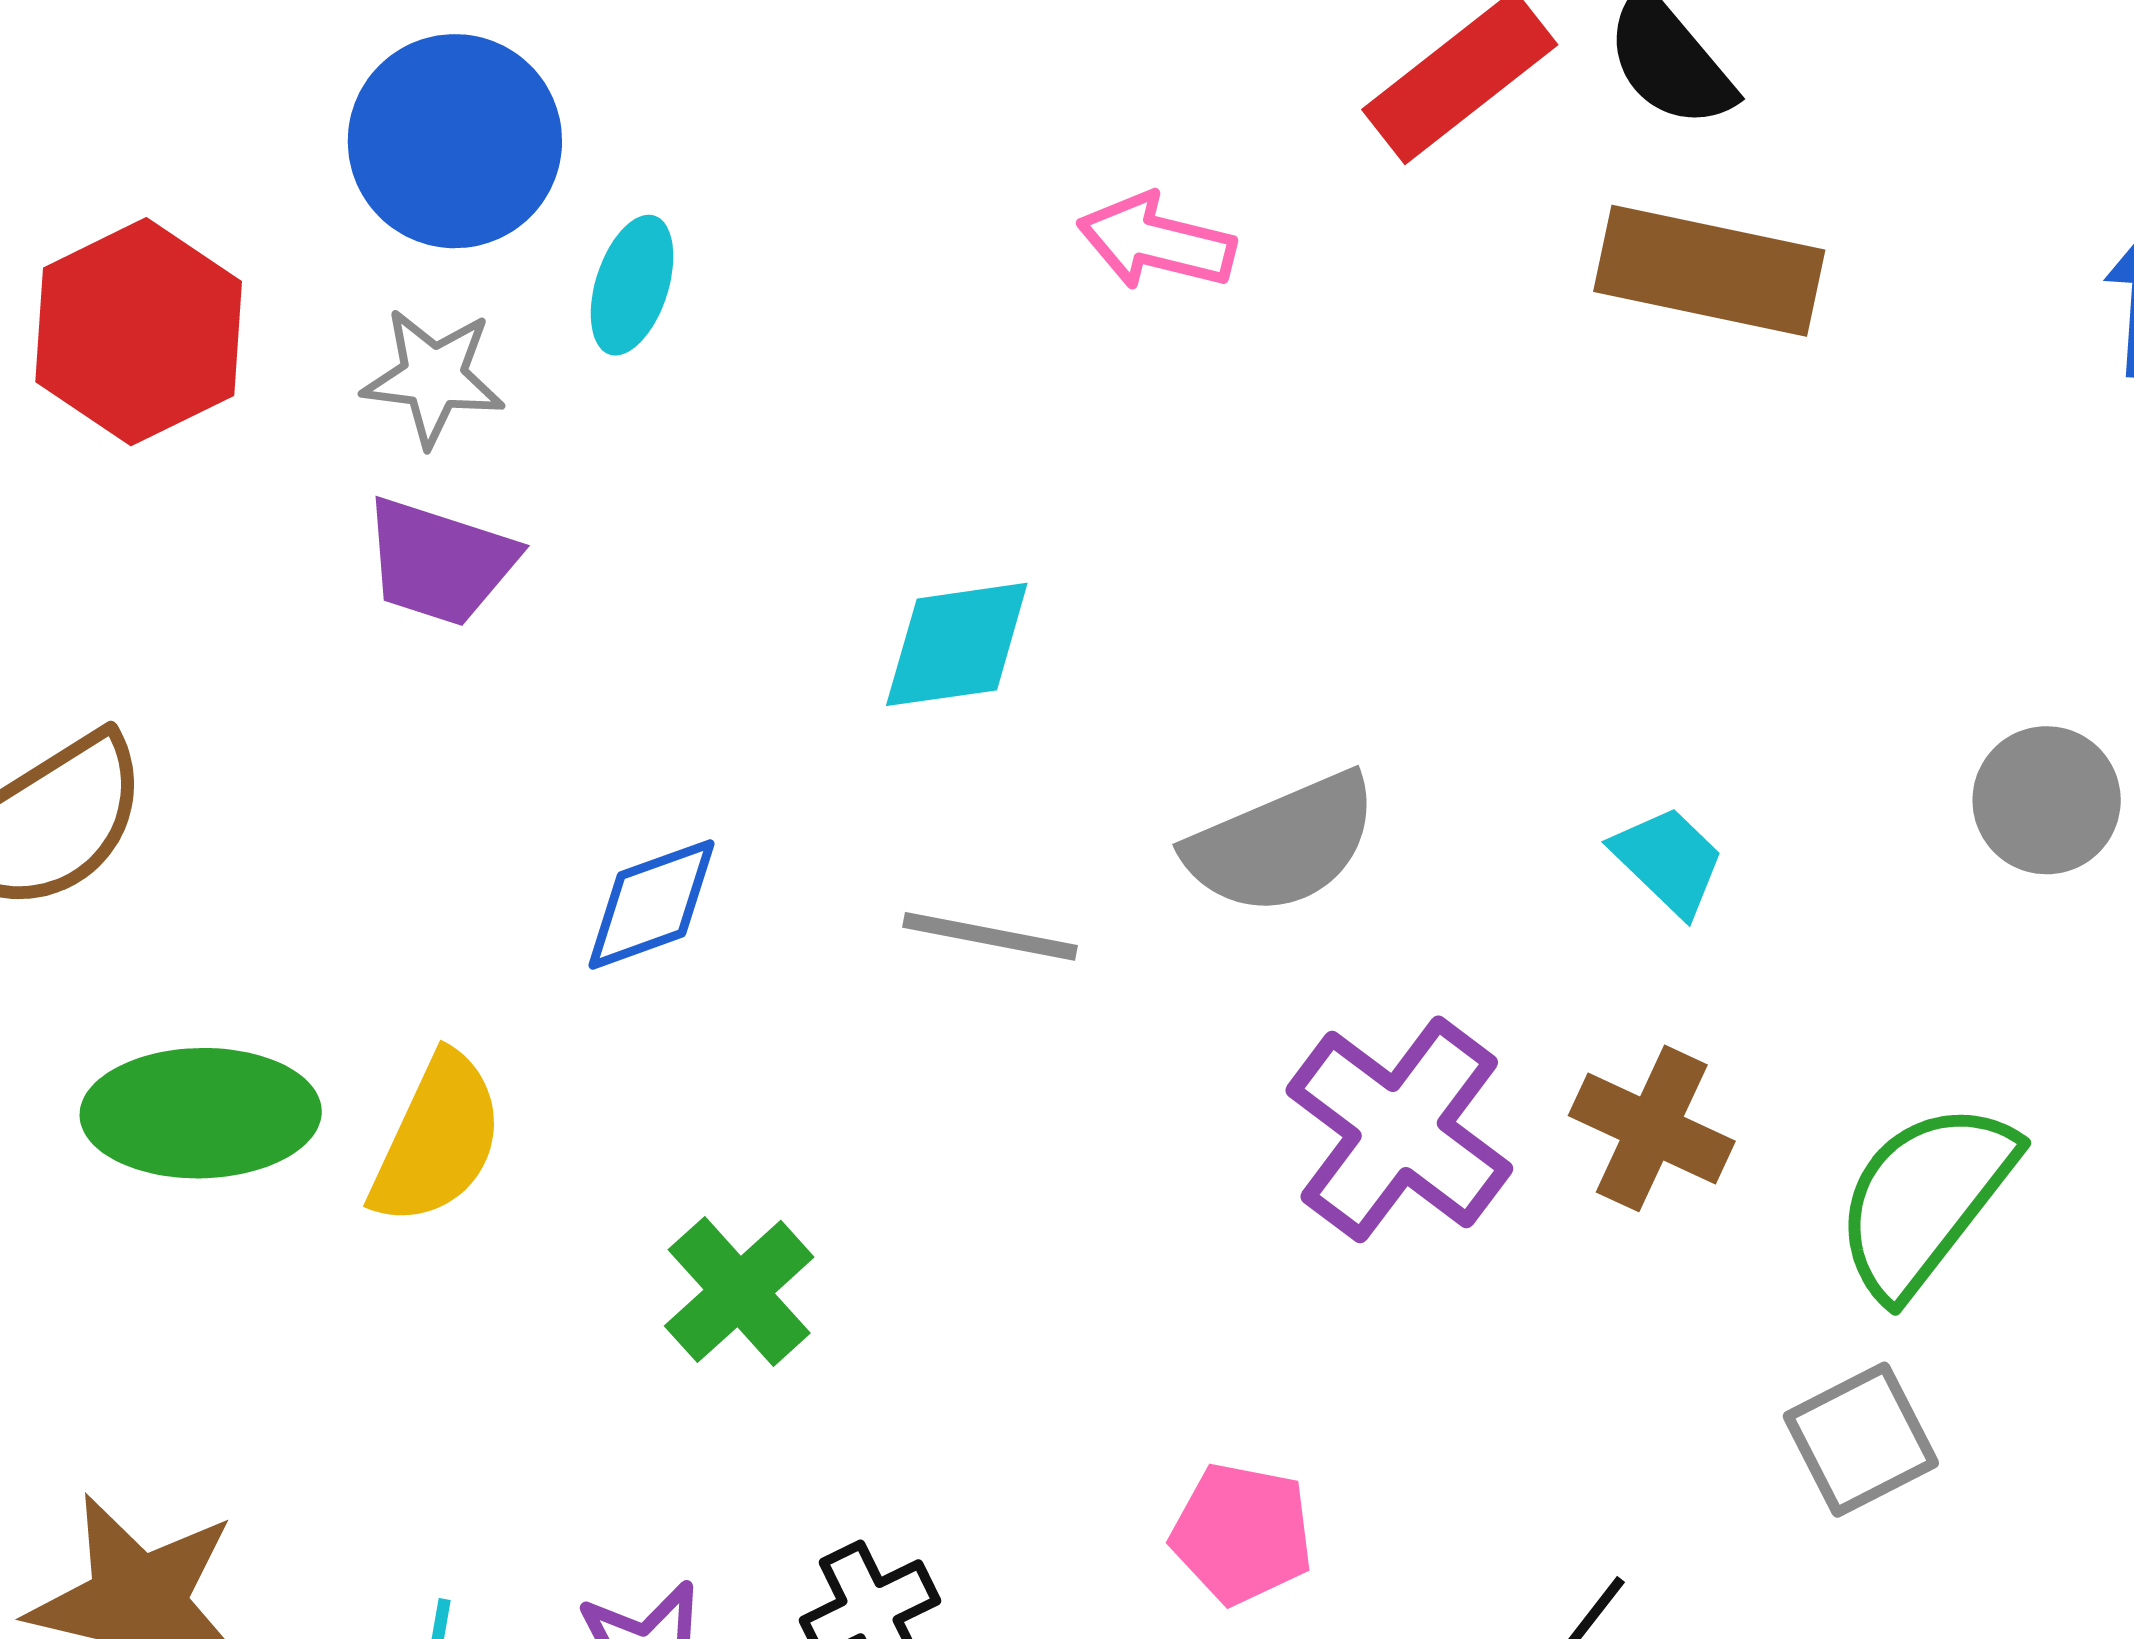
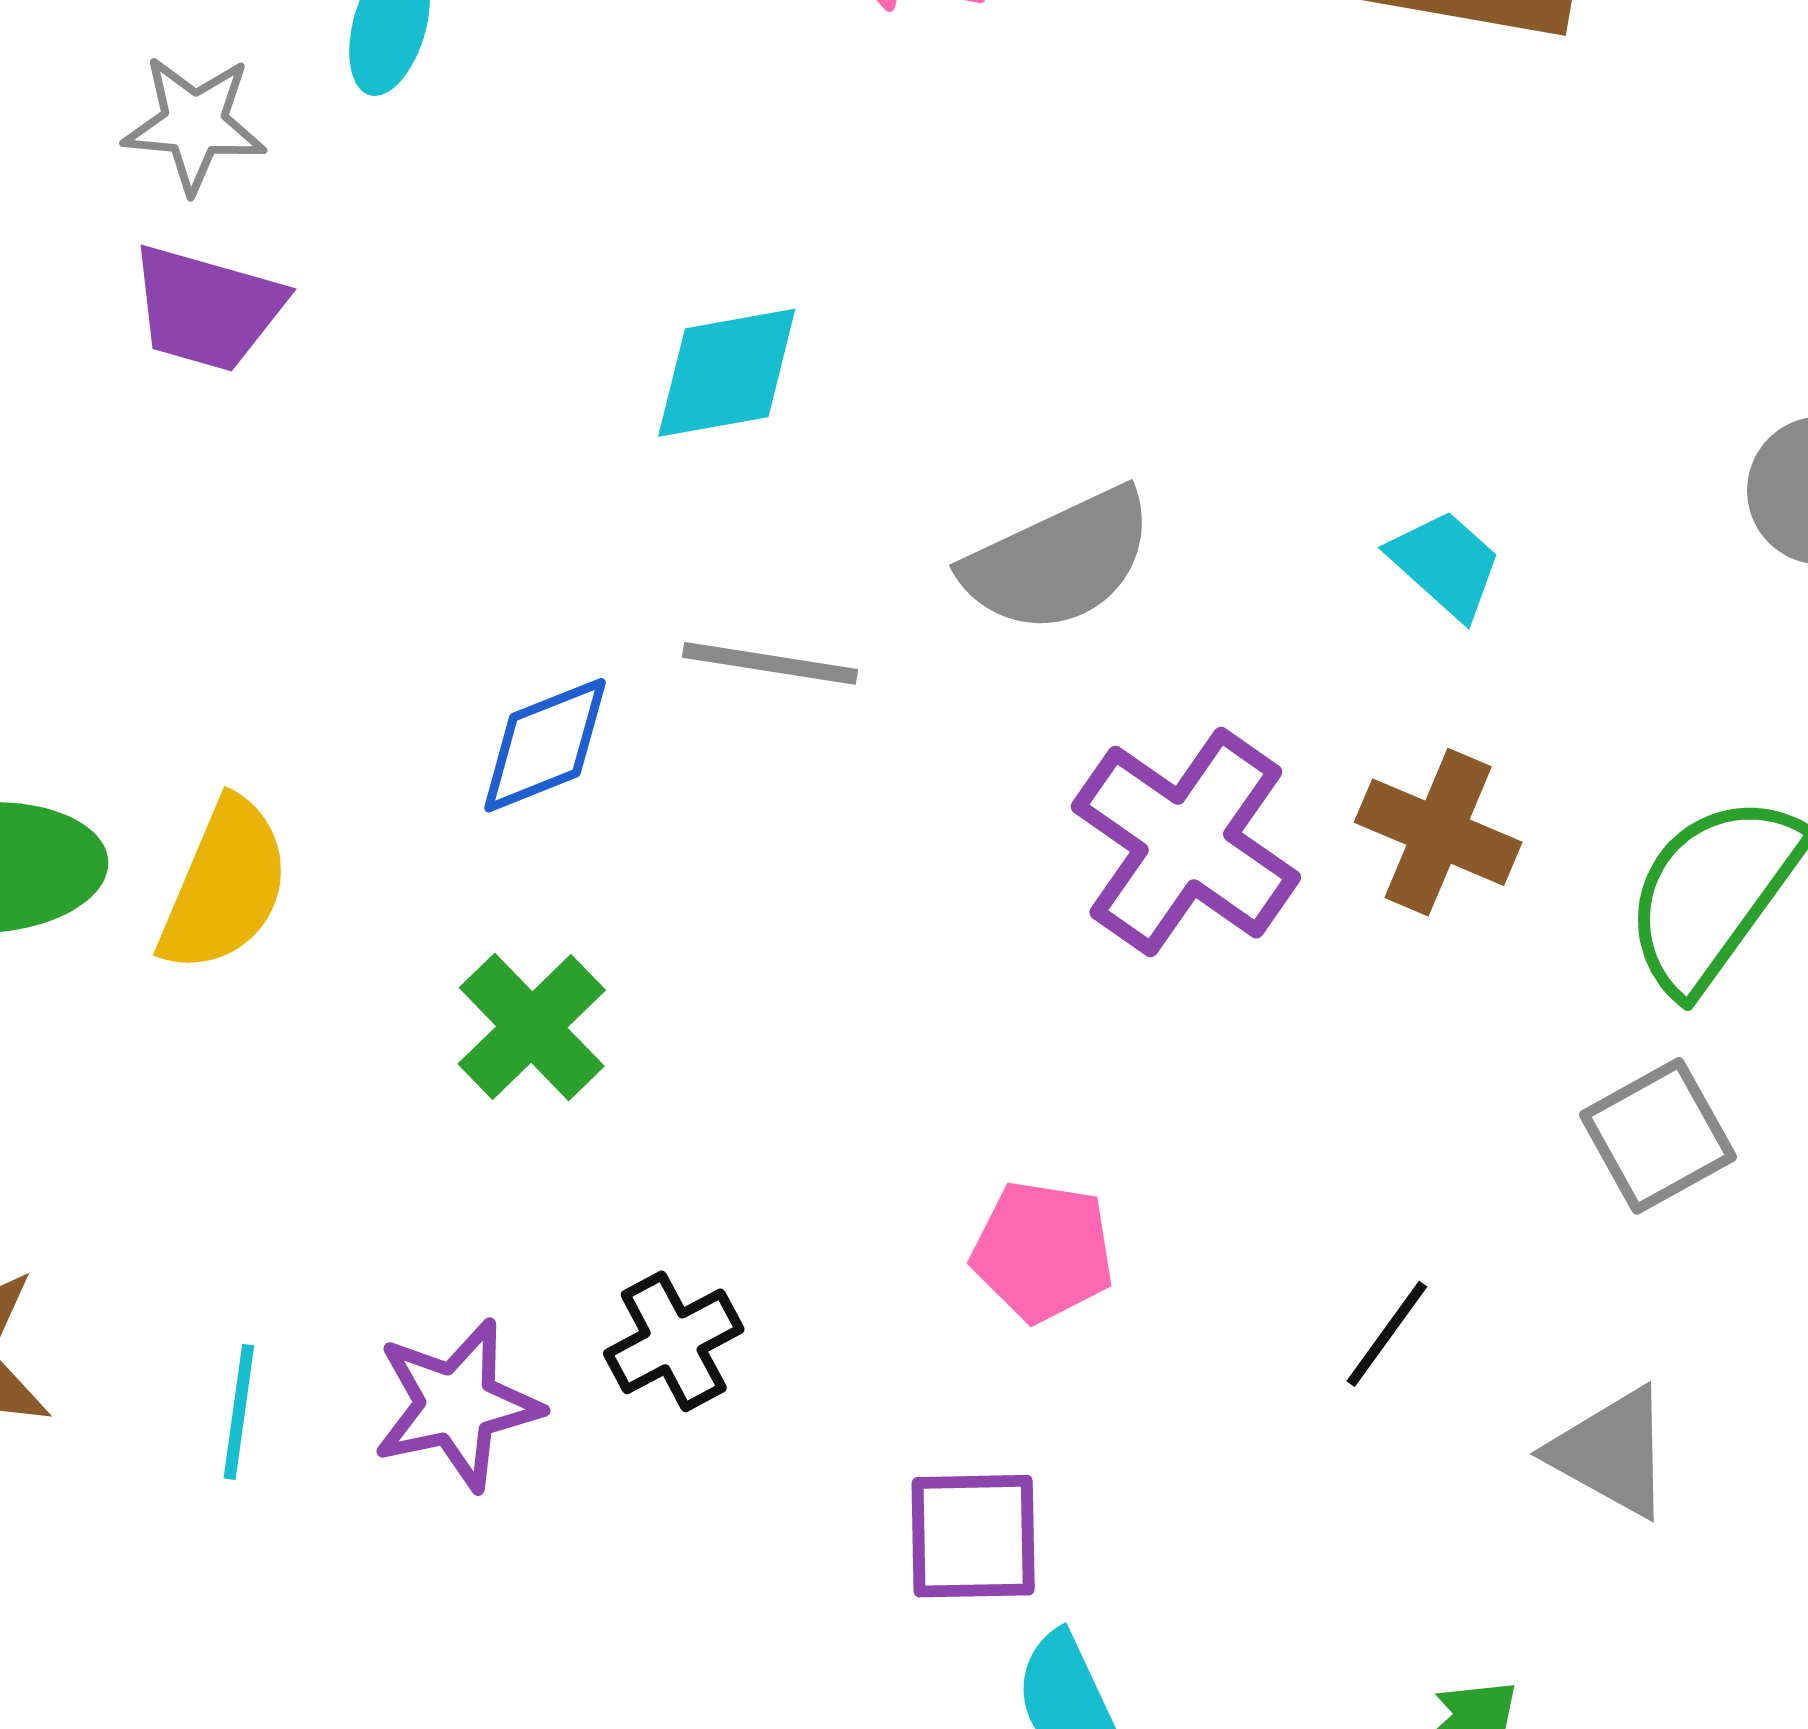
blue diamond: (651, 904) -> (545, 745), moved

